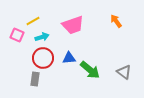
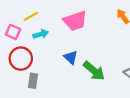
red circle: (43, 58) -> (21, 59), moved
blue triangle: (69, 58) -> (71, 57), turned 48

